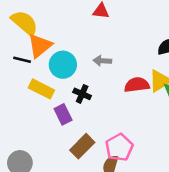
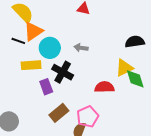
red semicircle: (137, 85) -> (104, 87), moved
yellow rectangle: (41, 89) -> (31, 65), turned -36
black cross: (82, 94) -> (63, 72), size x1.5

